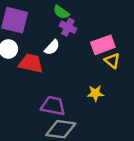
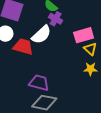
white semicircle: (52, 47) -> (41, 35), size x1.5
yellow star: (95, 93) -> (90, 69), moved

